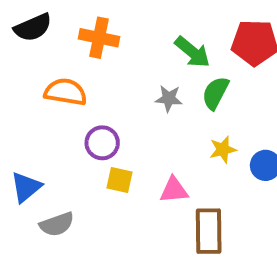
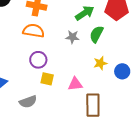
green arrow: (192, 52) -> (85, 13), turned -72
orange semicircle: (66, 92) -> (34, 31), moved
gray semicircle: (57, 224) -> (28, 102), moved

